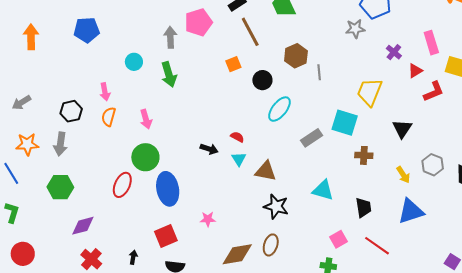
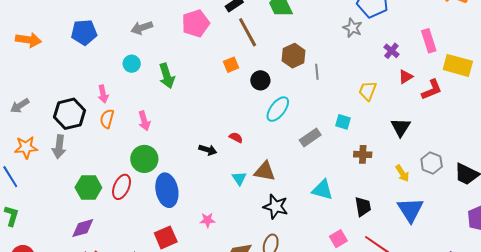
gray star: (355, 29) -> (352, 28), turned 30
orange arrow: (31, 37) -> (28, 40), turned 100
gray arrow: (170, 37) -> (142, 28), moved, turned -105
red triangle: (415, 71) -> (406, 77), moved
yellow trapezoid: (370, 92) -> (368, 91), size x0.7
black hexagon: (71, 111) -> (69, 114), size x1.4
cyan square: (345, 123) -> (343, 122), size x0.6
cyan triangle: (239, 159) -> (239, 178), moved
green hexagon: (60, 187) -> (88, 188), moved
blue triangle: (411, 211) -> (410, 210), turned -44

